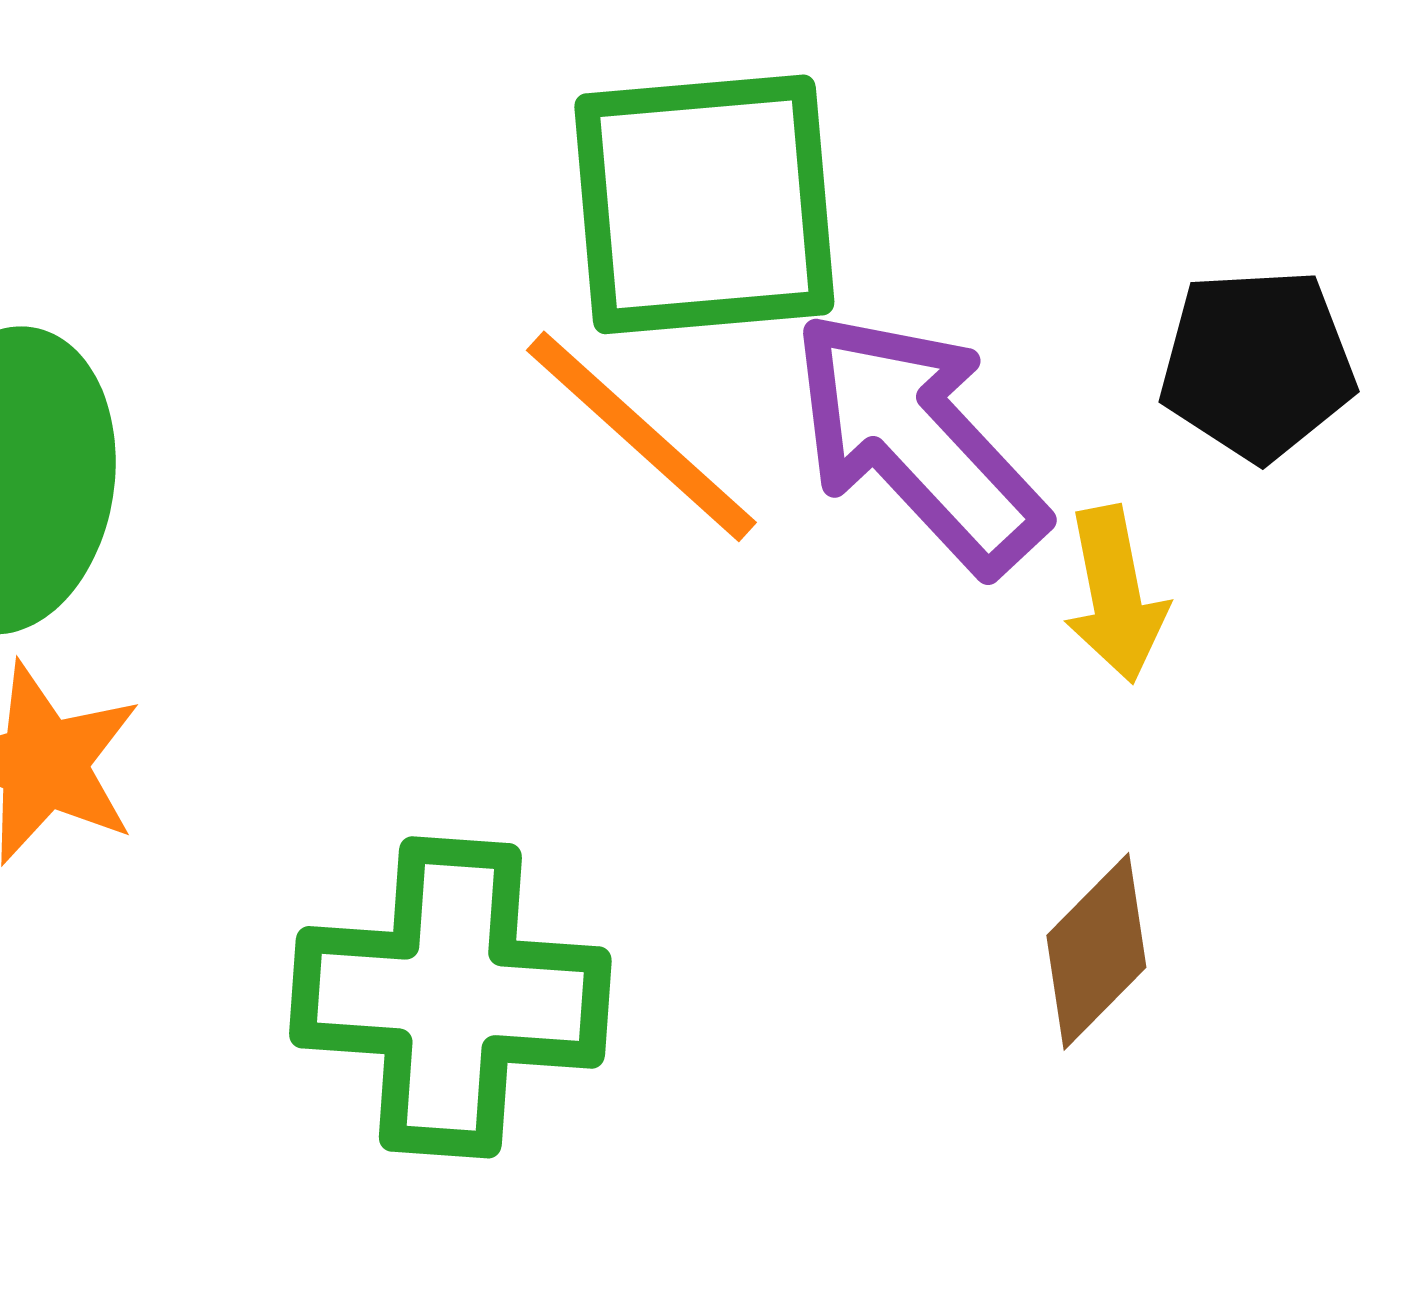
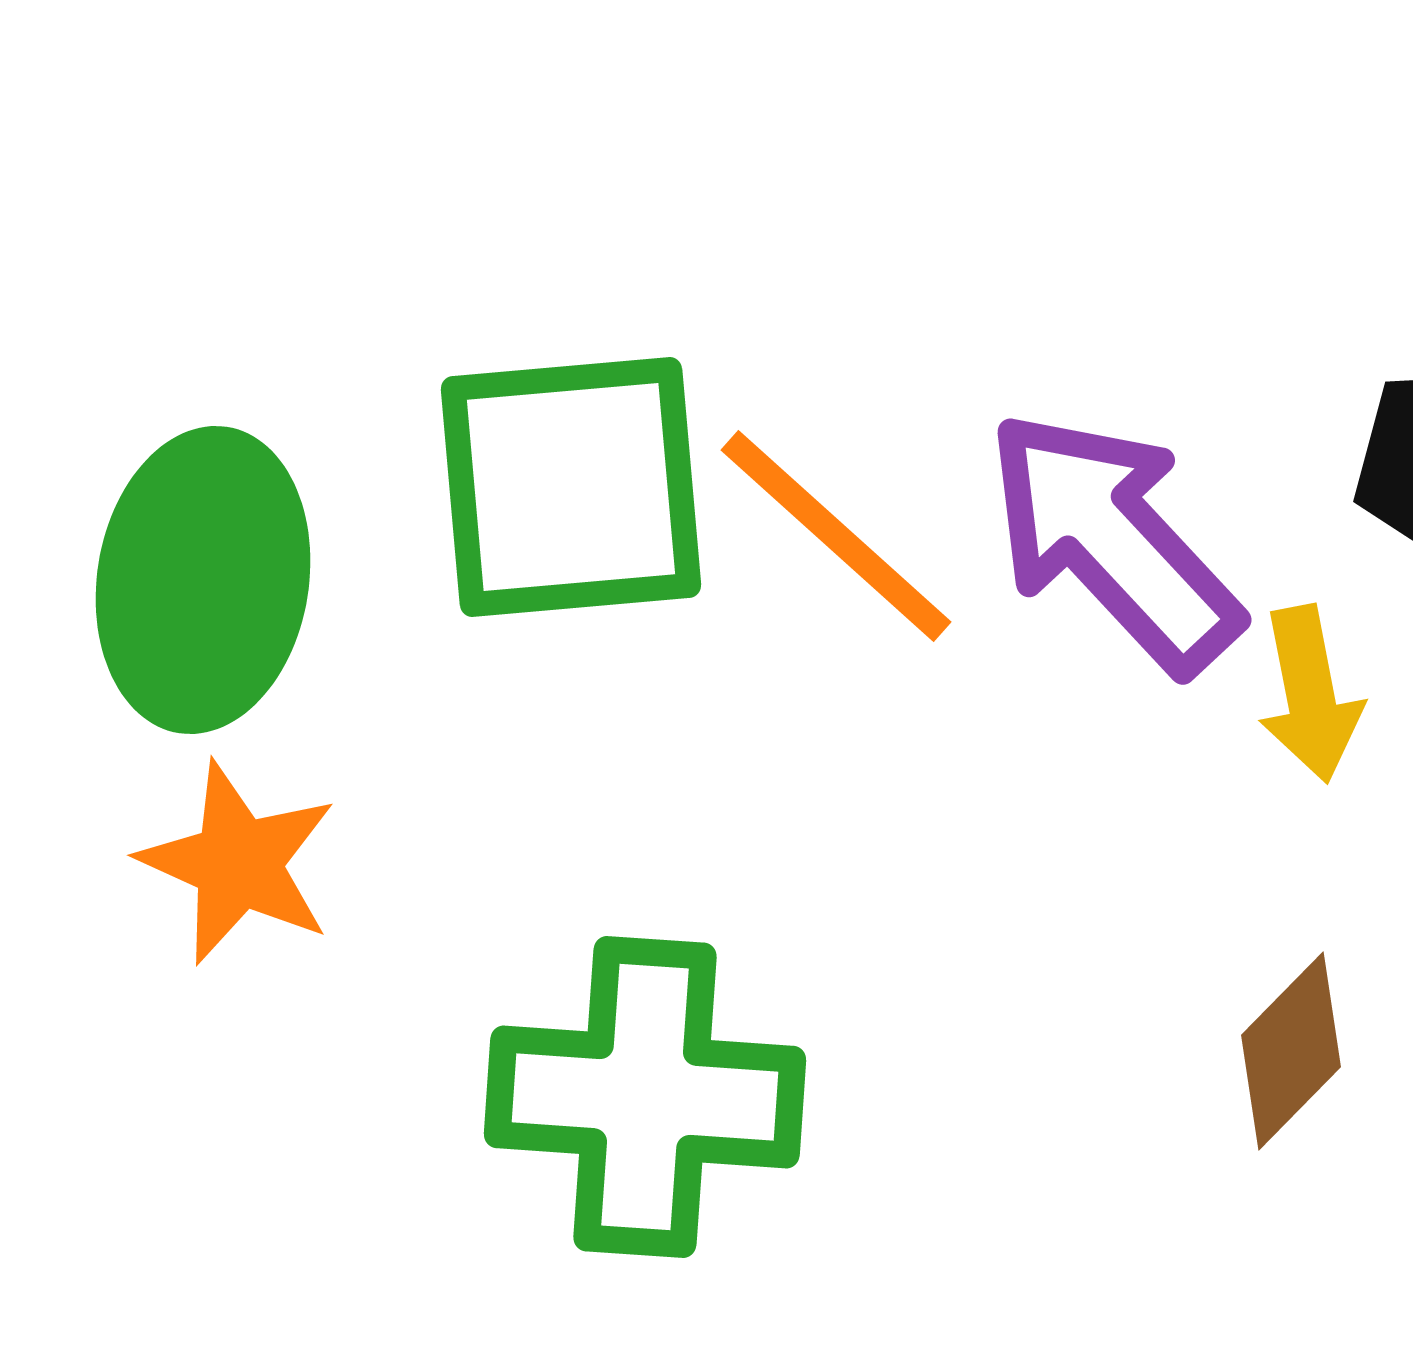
green square: (704, 204) -> (571, 487), moved

